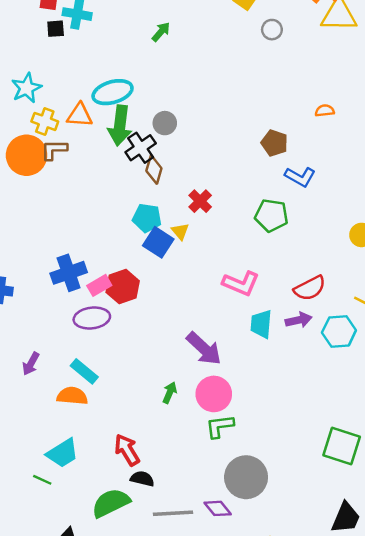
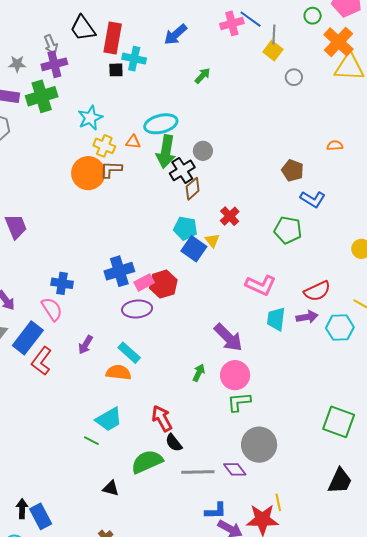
orange triangle: (80, 115) -> (133, 142), size x0.7
brown diamond: (154, 169) -> (193, 189), turned 30
black semicircle: (142, 479) -> (174, 443), turned -144

